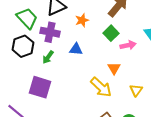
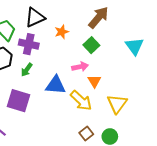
pink arrow: (128, 45) -> (80, 67), moved
blue triangle: (76, 49) -> (55, 85), moved, size x1.5
yellow triangle: (136, 90) -> (117, 104), size x1.5

